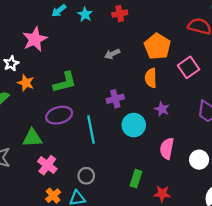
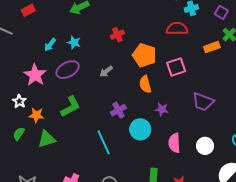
red cross: (120, 14) -> (117, 35), moved
pink square: (189, 67) -> (176, 67), turned 30
purple ellipse: (59, 115) -> (68, 70), moved
green triangle: (32, 138) -> (47, 139), moved

